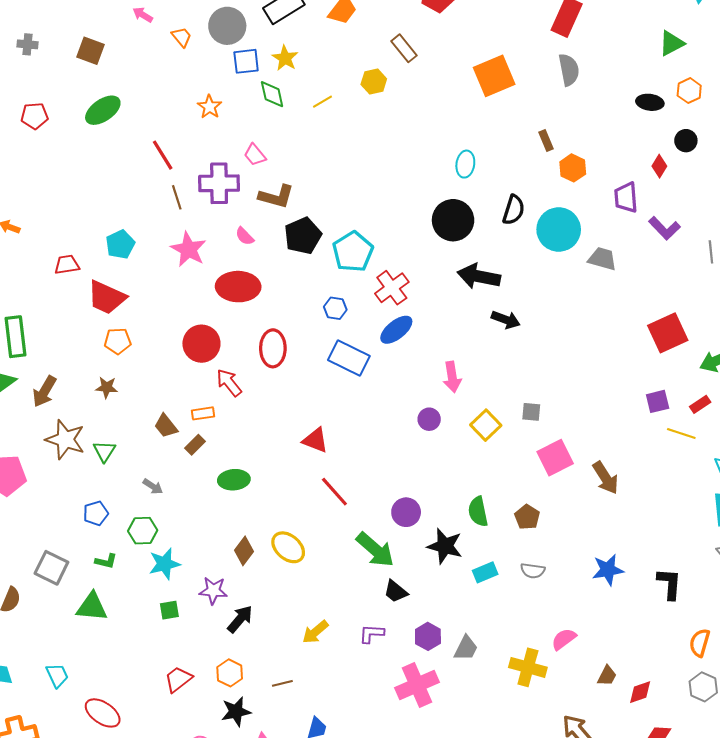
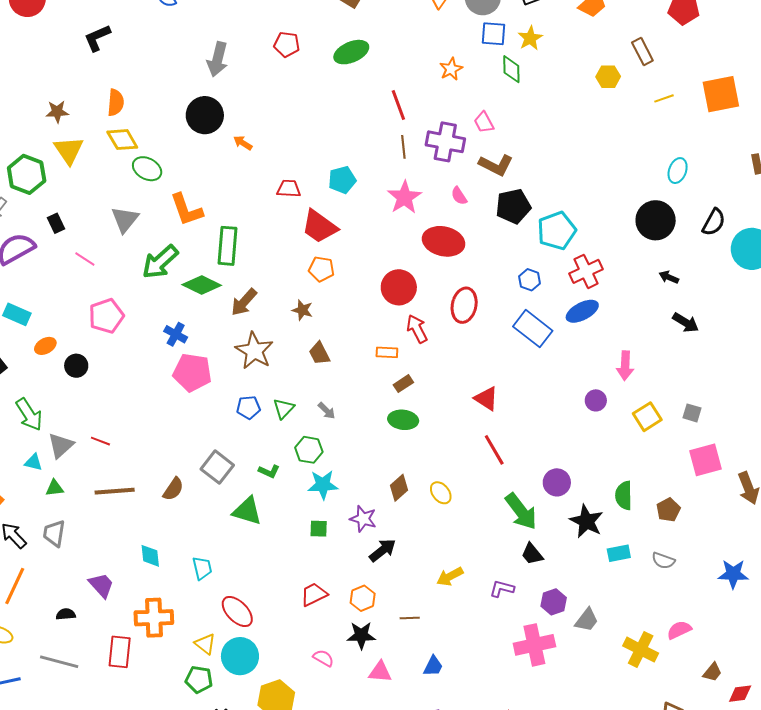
yellow line: (323, 102) -> (664, 98), moved
black arrow: (479, 276) -> (669, 277), size x0.5
brown trapezoid: (166, 426) -> (319, 353), moved
brown rectangle: (195, 445) -> (403, 384), moved
green triangle: (104, 451) -> (284, 409), moved
blue pentagon: (96, 513) -> (249, 407), moved
yellow ellipse: (288, 547) -> (441, 493), size x0.7

